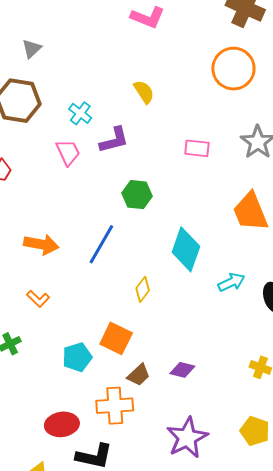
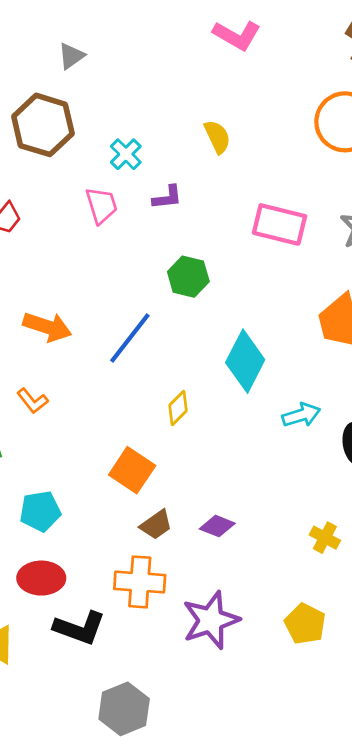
purple L-shape: (114, 140) -> (167, 197), size x0.7
pink rectangle: (197, 148) -> (279, 224), size x1.5
cyan pentagon: (77, 357) -> (40, 511), moved
orange cross: (115, 406) -> (140, 582), moved

